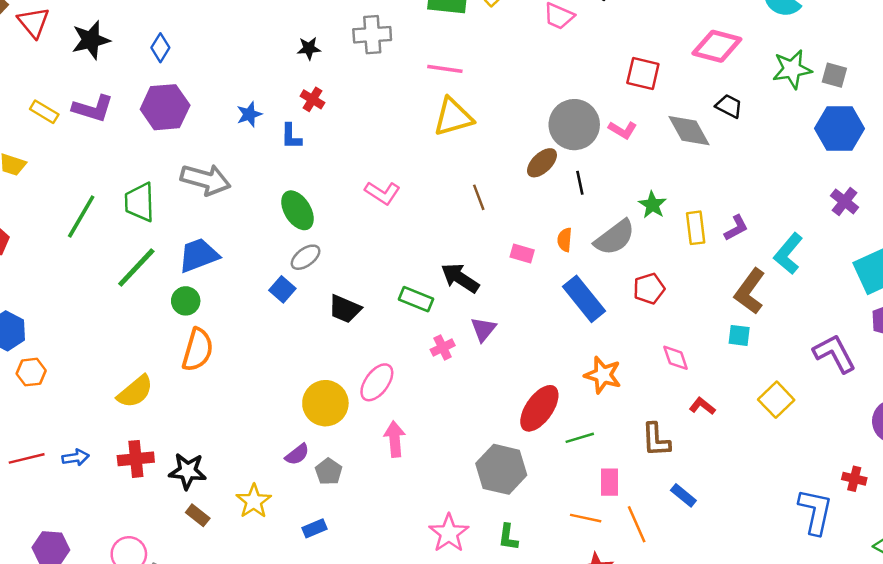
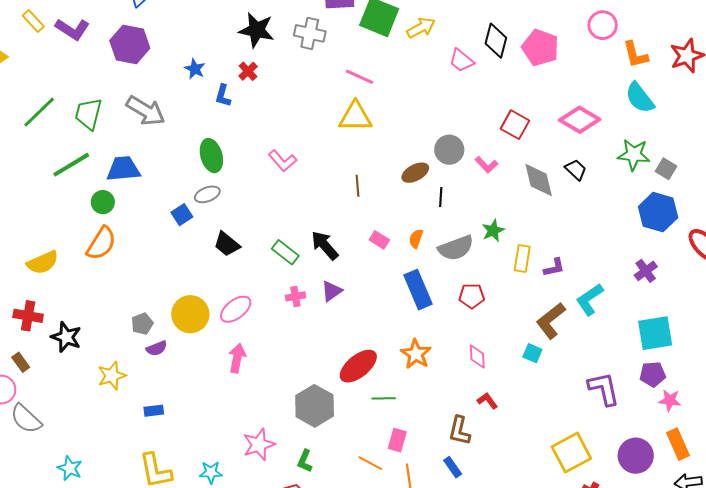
black star: (309, 48) -> (257, 30), size x1.8
blue star: (249, 114) -> (195, 69), turned 30
gray circle: (574, 125) -> (449, 150), size x0.7
yellow square: (776, 400) -> (571, 453), moved, size x1.4
brown L-shape: (656, 440) -> (459, 431), moved
gray pentagon: (329, 471) -> (142, 324), moved
brown rectangle: (198, 515) -> (21, 362), moved

